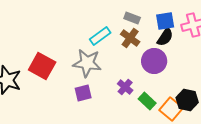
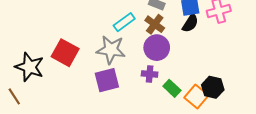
purple circle: (154, 61) -> (157, 48), moved
purple cross: (125, 87) -> (150, 74), turned -35
purple square: (83, 93) -> (107, 80), size x1.4

